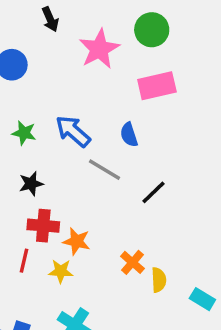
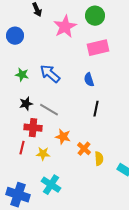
blue semicircle: (129, 135) -> (89, 80), moved
gray line: (105, 170) -> (49, 110), moved
black line: (153, 192) -> (96, 109), turned -35
orange star: (77, 241) -> (63, 137), moved

